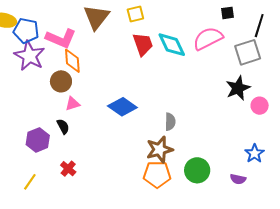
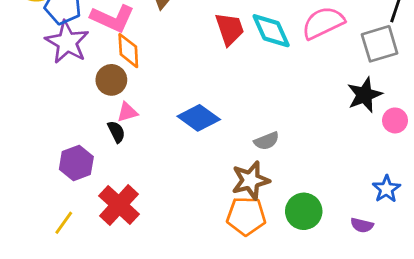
gray semicircle: (170, 122) -> (267, 141), turned 66
black semicircle: (63, 126) -> (116, 132), moved
red cross: (68, 169) -> (119, 205), size x1.8

